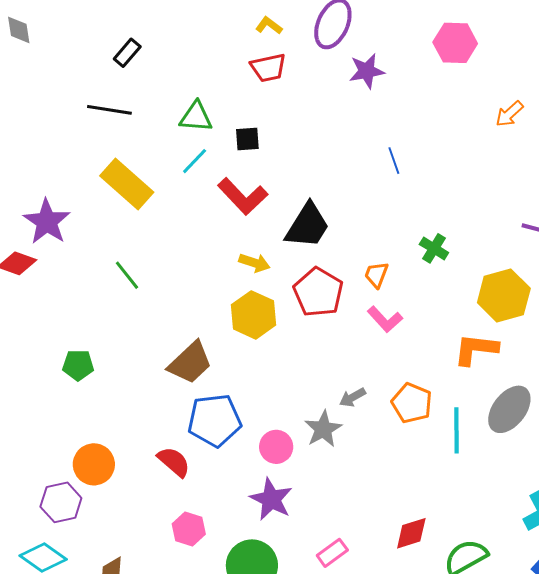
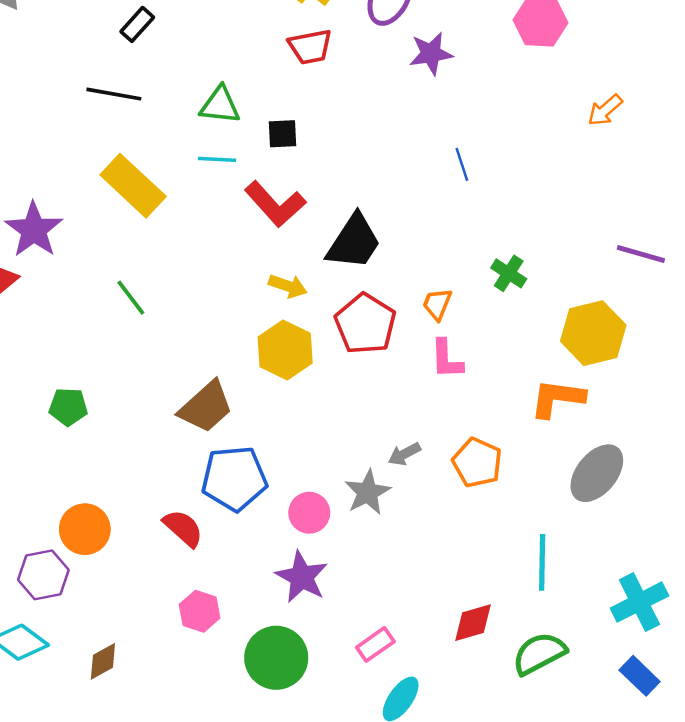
cyan line: (195, 161) -> (217, 159), turned 48
pink L-shape: (385, 319) -> (447, 359), turned 39
cyan line: (456, 430) -> (542, 562), moved

